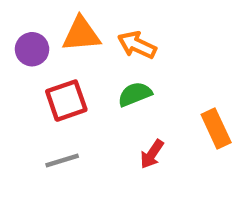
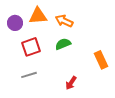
red arrow: (152, 154) -> (71, 83), moved

